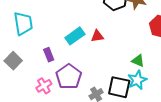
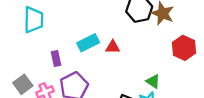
gray square: (13, 61) -> (23, 84), moved

